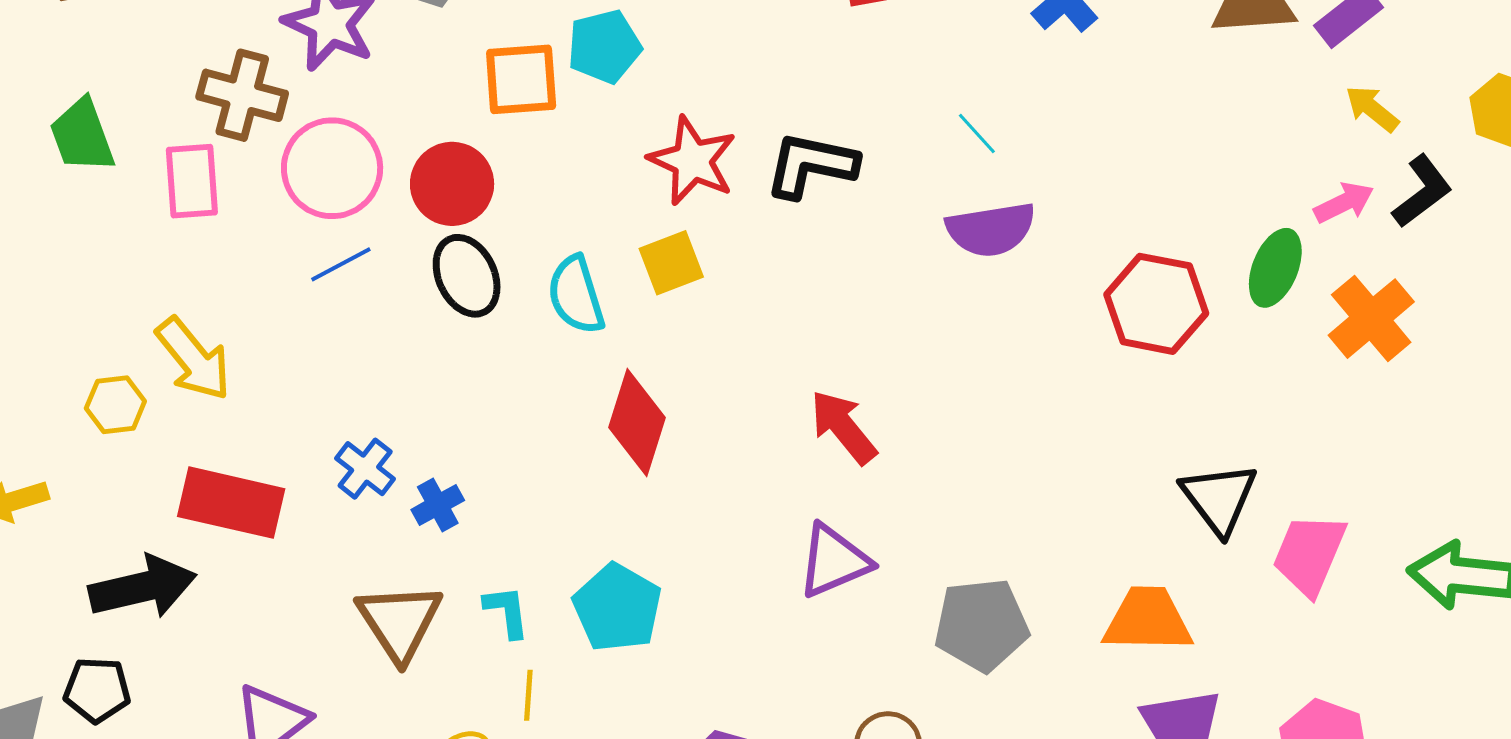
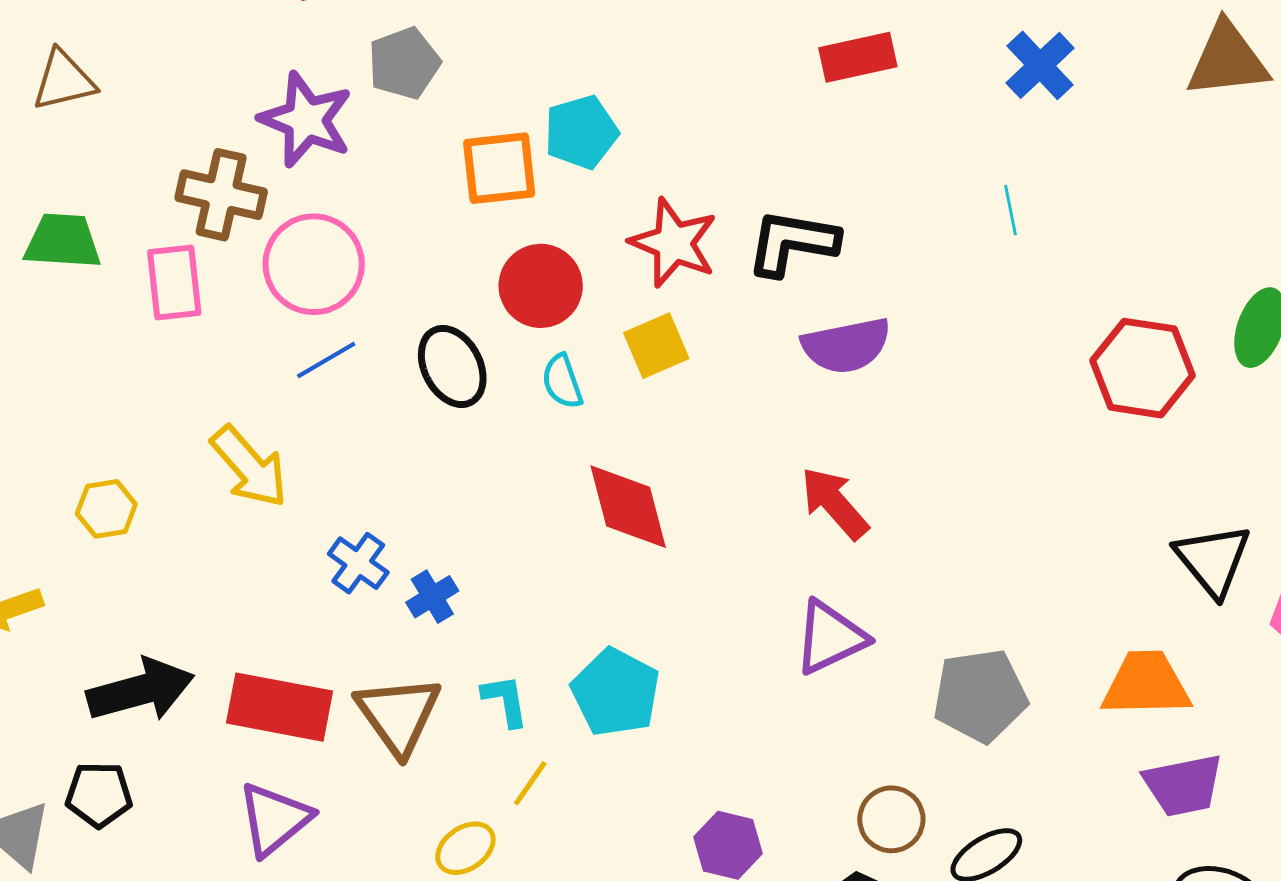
cyan line: (977, 134) -> (1010, 210), moved, turned 33
green trapezoid: (82, 136) -> (63, 241), turned 116
red circle: (452, 184) -> (541, 286), moved
purple semicircle: (991, 229) -> (846, 346), moved
cyan semicircle: (576, 295) -> (562, 381), size x0.7
yellow arrow: (193, 359) -> (249, 467), moved
red diamond: (637, 423) -> (628, 507), turned -30
red rectangle: (231, 503) -> (280, 707), moved
yellow line: (528, 695) -> (530, 783), turned 33

